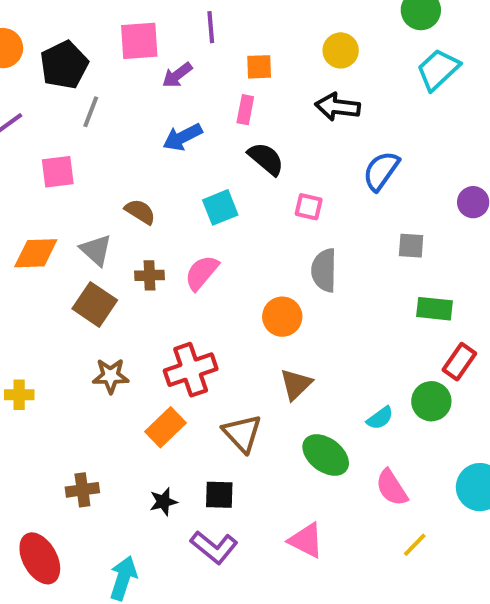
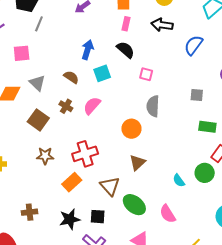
pink rectangle: (245, 110) -> (126, 24), moved
blue arrow: (182, 137) -> (88, 50), moved, turned 132
blue semicircle: (381, 171) -> (193, 45), moved
brown semicircle: (140, 212) -> (71, 77), moved
gray triangle: (96, 250) -> (37, 83), moved
brown cross: (150, 275) -> (66, 106), turned 32
cyan semicircle: (380, 418) -> (179, 181), turned 88
green ellipse: (326, 455) -> (134, 205), moved
pink semicircle: (392, 488) -> (168, 214), moved
black star: (163, 502) -> (70, 219), size x1.5

